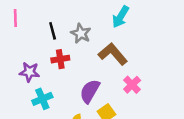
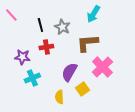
pink line: (15, 18) -> (11, 15), turned -40
brown L-shape: (113, 54) -> (87, 43), turned -55
pink cross: (132, 85) -> (102, 67), size x1.5

